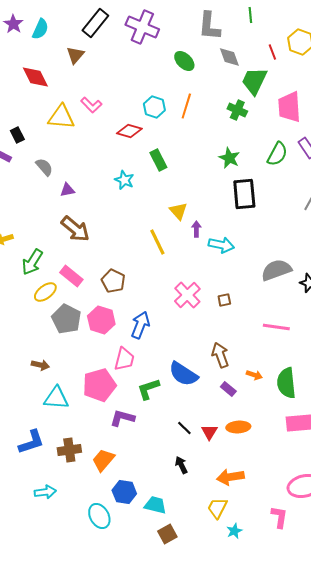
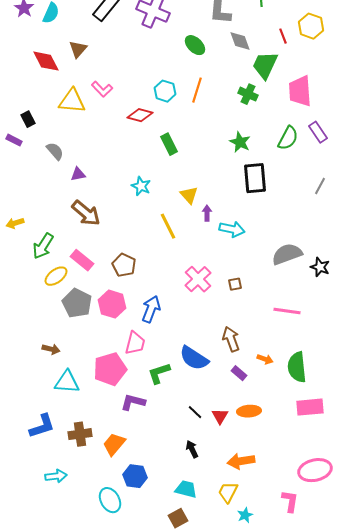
brown triangle: (75, 55) -> (78, 49), moved
cyan star: (124, 180) -> (141, 186), moved
cyan trapezoid: (155, 505) -> (186, 489), moved

